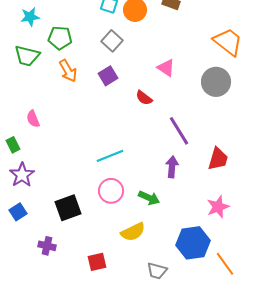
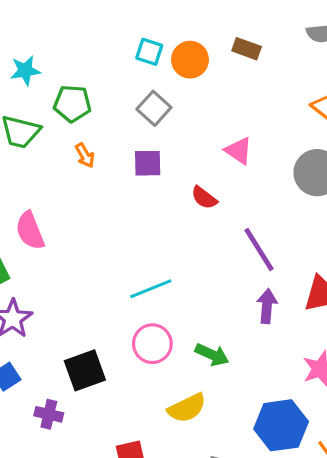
orange arrow: (68, 71) -> (85, 155), size x0.7
purple square: (108, 76) -> (148, 163), turned 30
pink semicircle: (33, 119) -> (30, 231), size x1.4
purple arrow: (172, 167) -> (267, 306), moved
purple cross: (47, 246) -> (49, 414), moved

